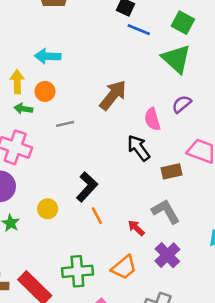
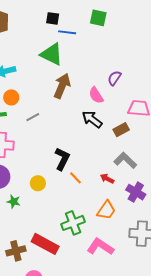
green triangle: (176, 59) -> (52, 54), moved

